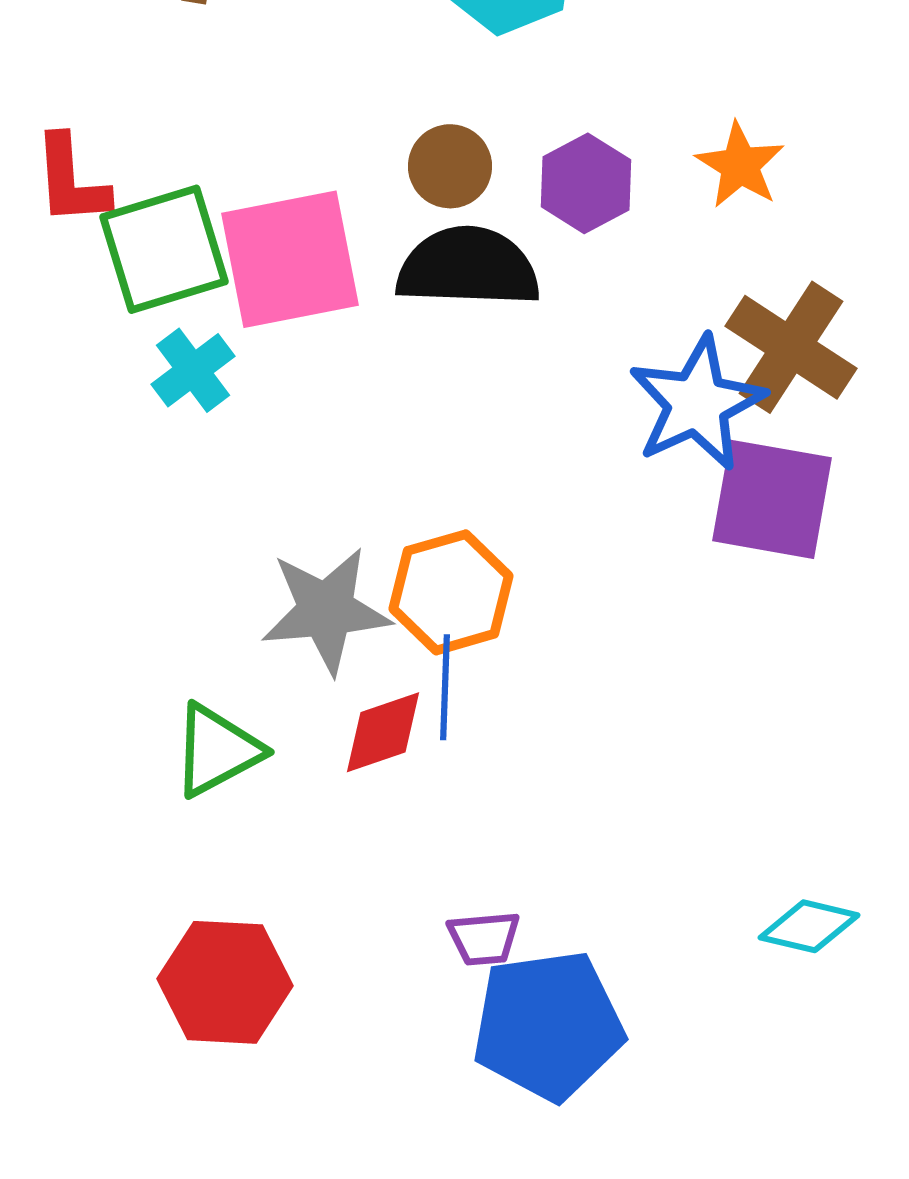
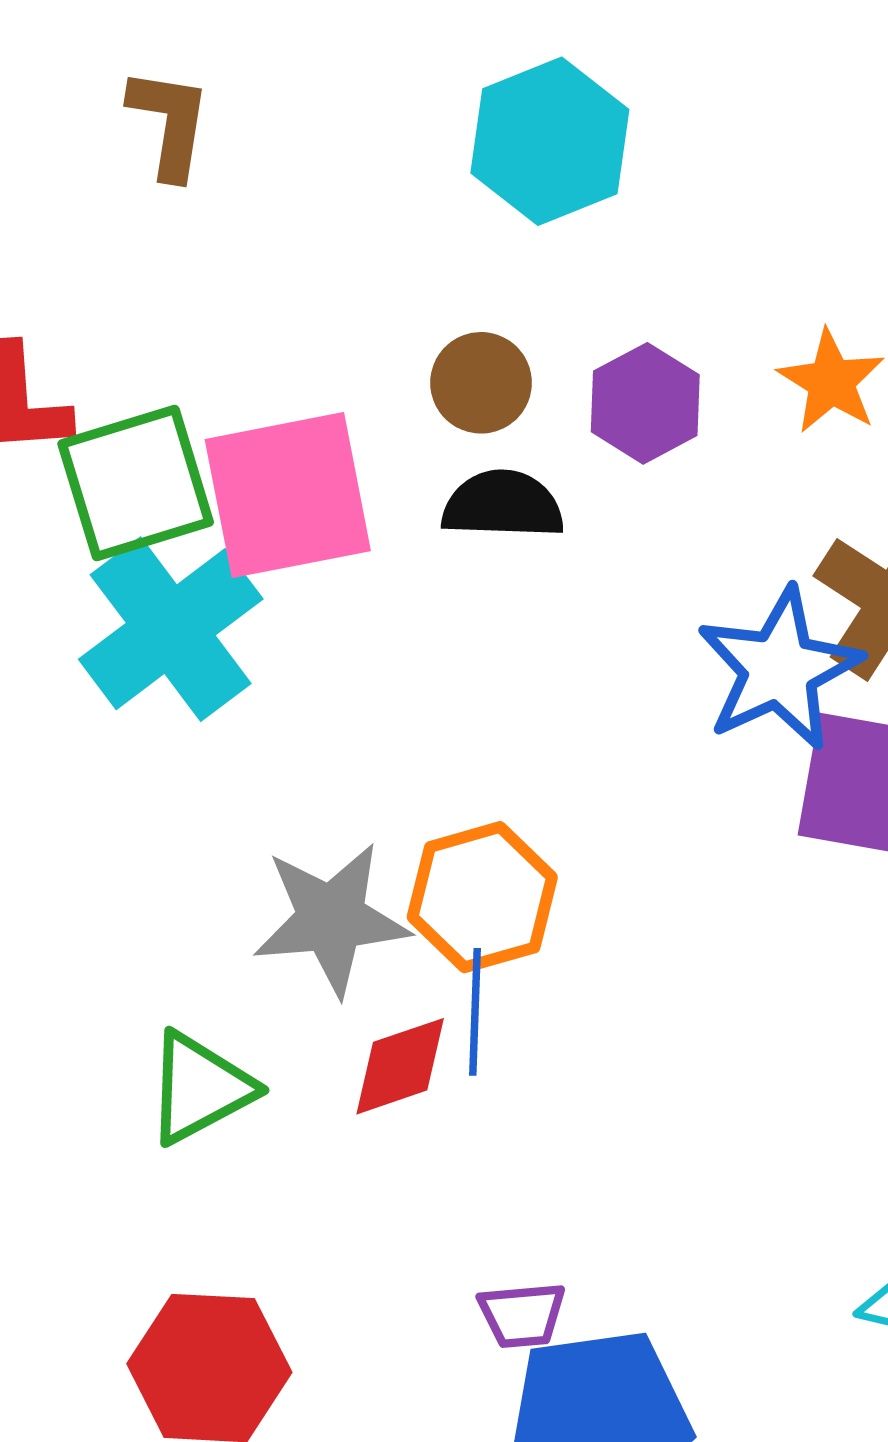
black semicircle: (468, 267) -> (503, 505), size x0.7
cyan cross: (193, 370) -> (171, 629), size x1.8

